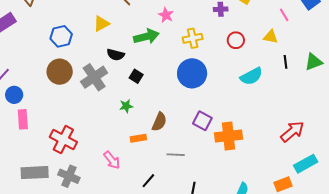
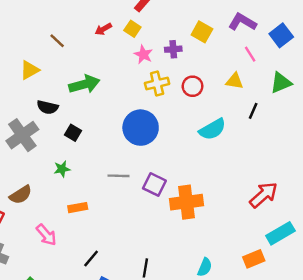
pink star: (166, 15) -> (143, 54), moved
yellow cross: (193, 38) -> (157, 84), moved
black line: (285, 62) -> (253, 111), turned 32
green triangle: (314, 62) -> (281, 83), moved
brown semicircle: (159, 122) -> (21, 195), moved, turned 36
gray line: (176, 155) -> (118, 176), moved

